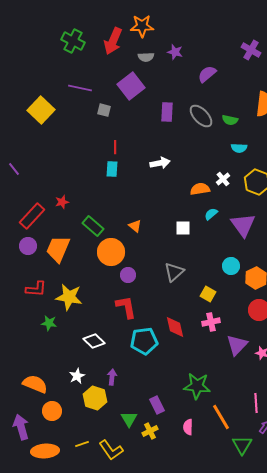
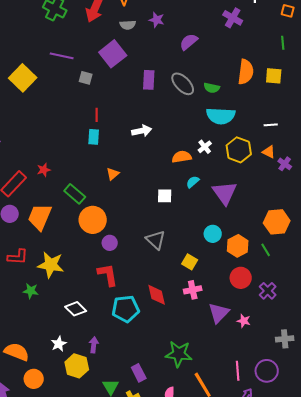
cyan semicircle: (239, 148) -> (221, 116), size x1.8
orange triangle: (135, 226) -> (113, 174), moved, turned 40
gray triangle: (174, 272) -> (156, 240), turned -35

